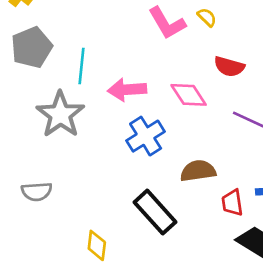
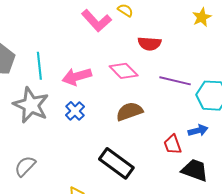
blue cross: (146, 136) -> (75, 111), moved, size x0.7
brown semicircle: (198, 171) -> (129, 111), moved
gray semicircle: (37, 192) -> (25, 166), turned 150

